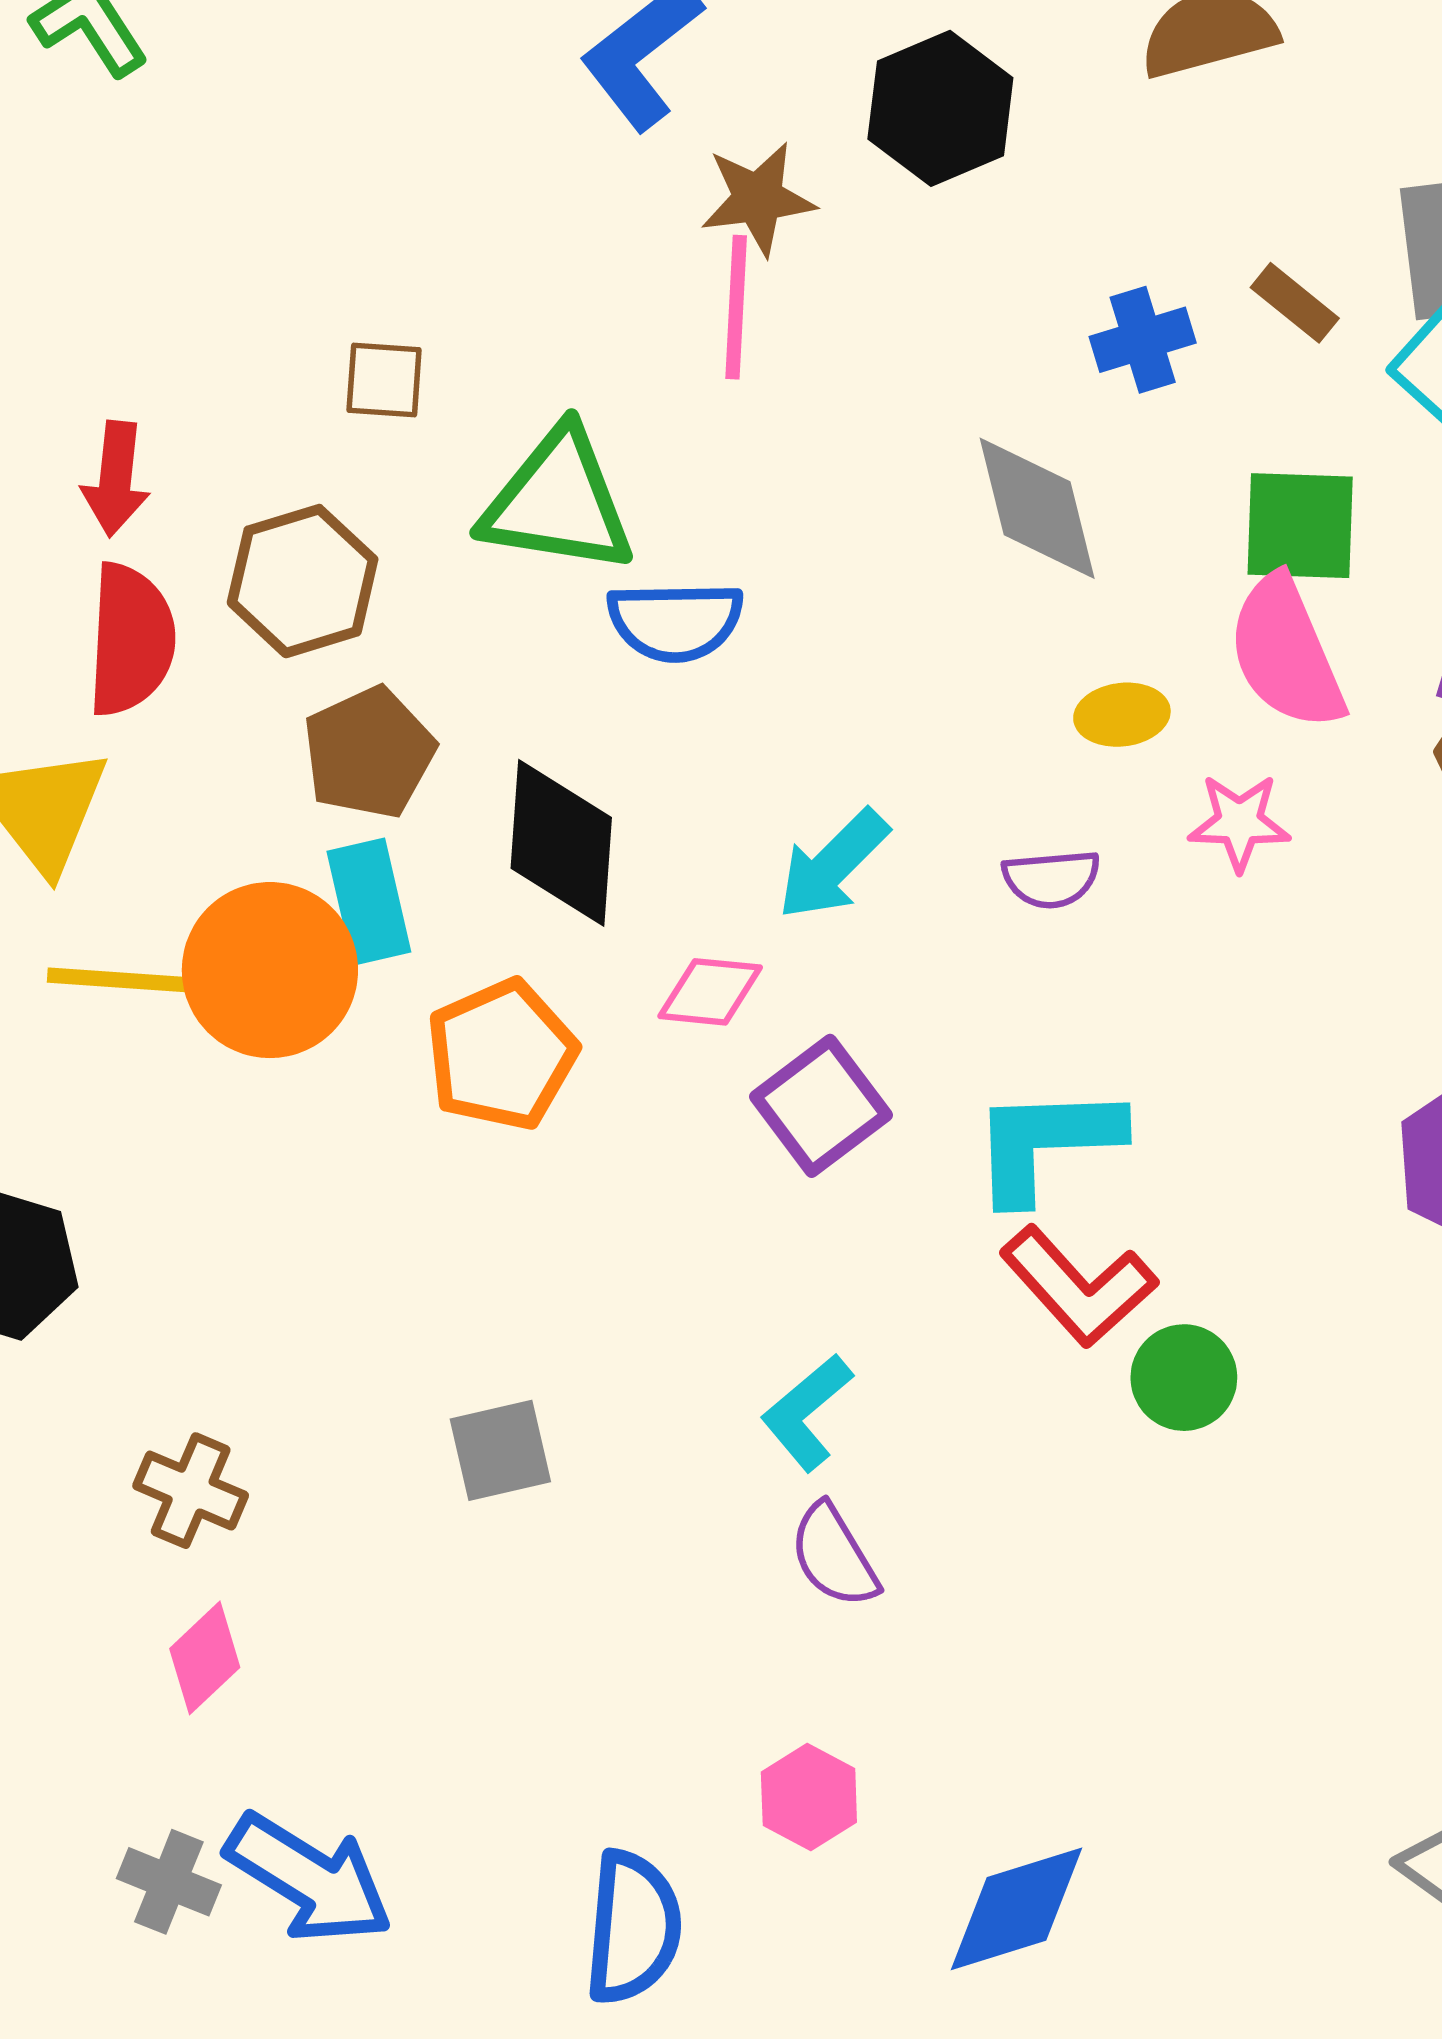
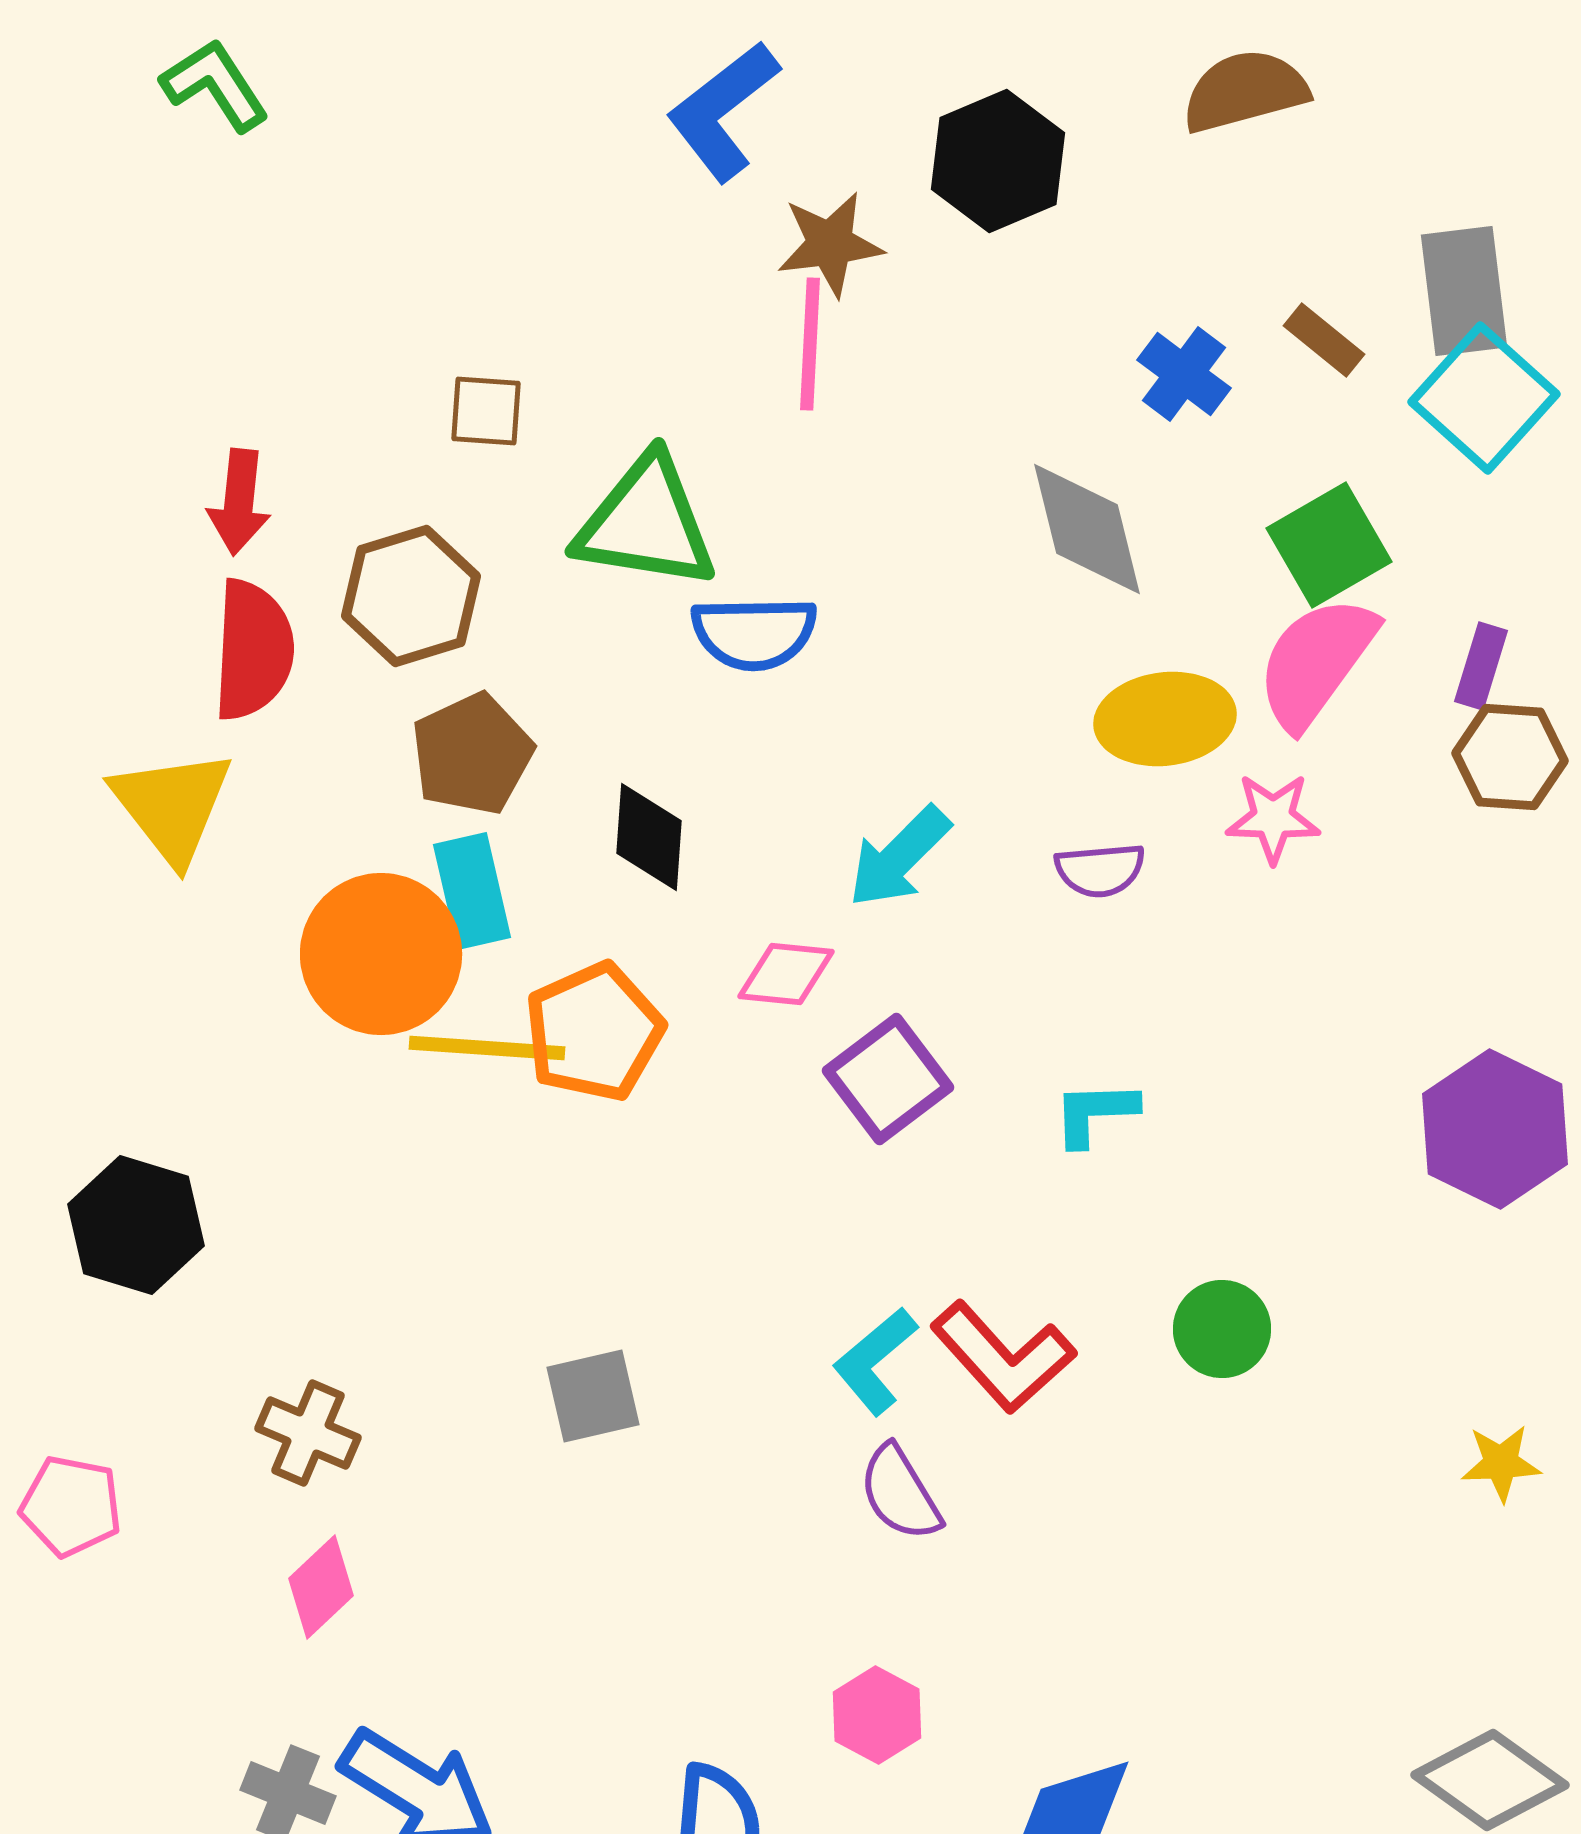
blue cross: (1143, 340) -> (1184, 374), turned -36
green square: (1300, 526) -> (1329, 545), turned -32
pink semicircle: (1286, 653) -> (1316, 662), turned 59
yellow ellipse: (1122, 715) -> (1165, 719), size x1.6
black diamond: (561, 843) -> (649, 837), size x0.7
yellow line: (132, 981) -> (487, 1048), moved
cyan L-shape: (1046, 1143) -> (1095, 1113), size x0.6
red L-shape: (1078, 1286) -> (1003, 1357), moved

